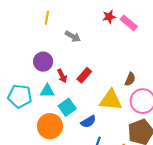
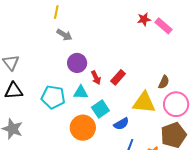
yellow line: (47, 18) -> (56, 12), moved
gray arrow: (73, 36) -> (64, 35), moved

